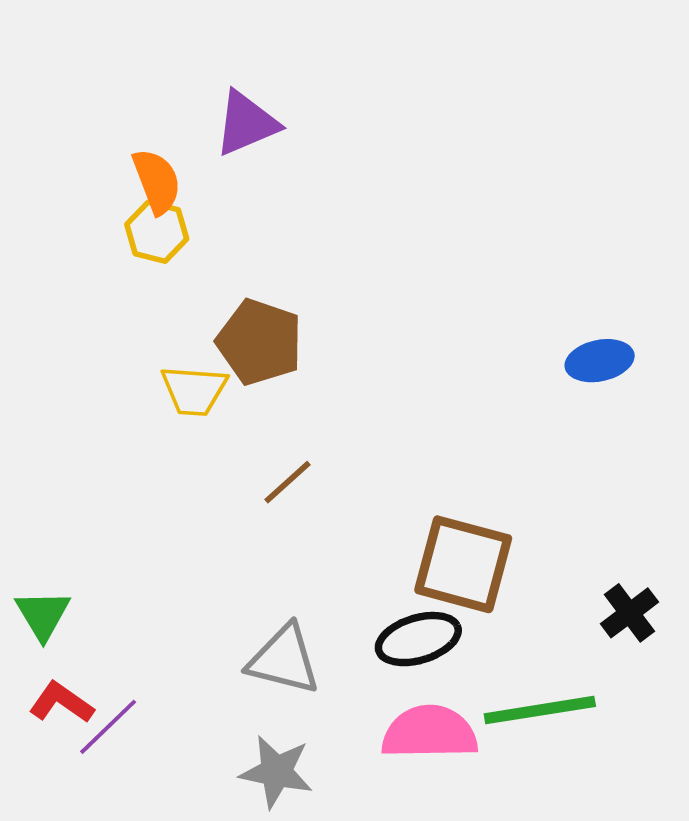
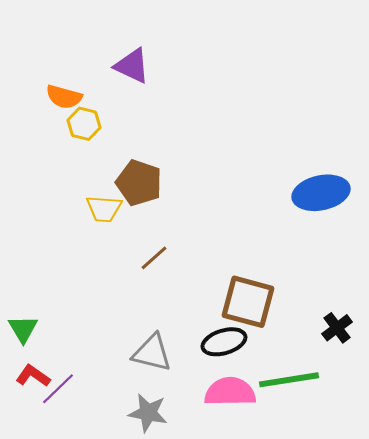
purple triangle: (246, 123) -> (132, 66), turned 48
orange semicircle: (157, 181) -> (64, 97), moved, turned 126
blue ellipse: (600, 361) -> (321, 193), size x1.6

